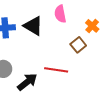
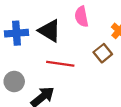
red line: (56, 70) -> (60, 64), moved

